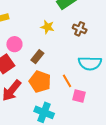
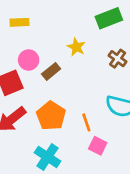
brown rectangle: (37, 57) -> (51, 71), moved

